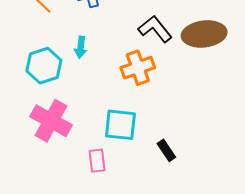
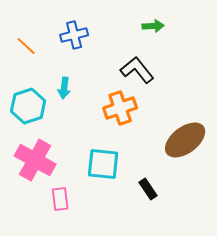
brown ellipse: (204, 34) -> (185, 140), moved, turned -30
pink rectangle: (97, 161) -> (60, 199), moved

